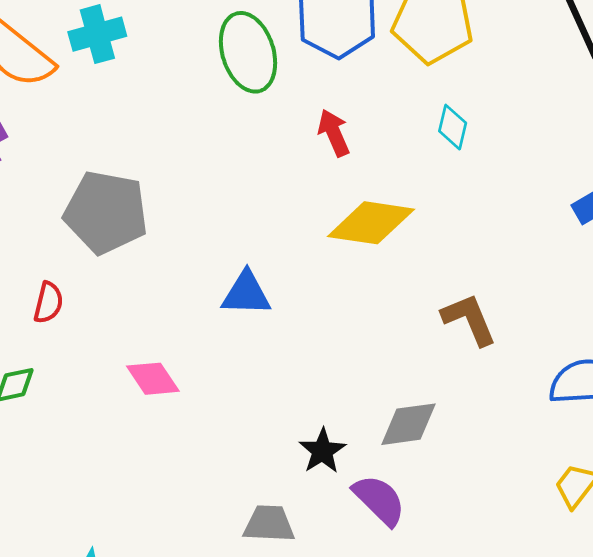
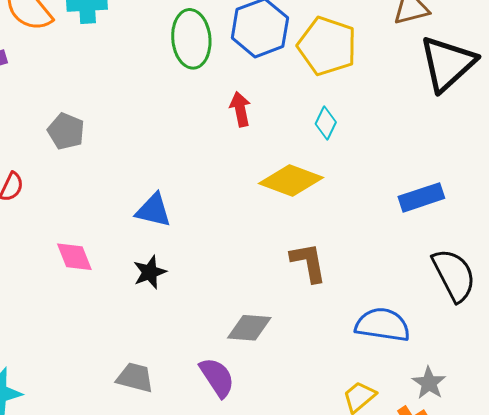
gray pentagon: (106, 212) -> (66, 131), size x0.6
yellow diamond: (371, 223) -> (291, 181), moved
black star: (322, 451) -> (150, 272), moved

